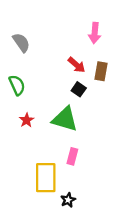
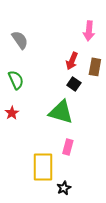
red arrow: (77, 65) -> (72, 61), turned 72
red star: (27, 120) -> (12, 113), moved

